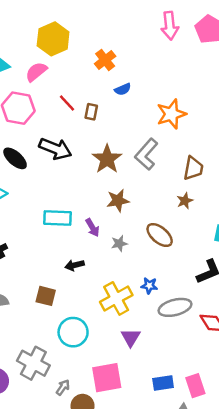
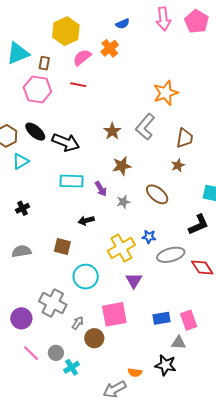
pink semicircle: (36, 72) -> (82, 57), moved
blue semicircle: (123, 89) -> (123, 24), moved
red line: (67, 103) -> (78, 85), turned -35
brown rectangle: (91, 112) -> (44, 63), moved
black arrow: (55, 149) -> (66, 142), moved
brown star: (107, 159) -> (112, 131), size x0.7

